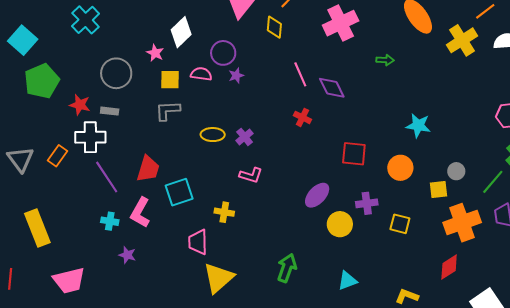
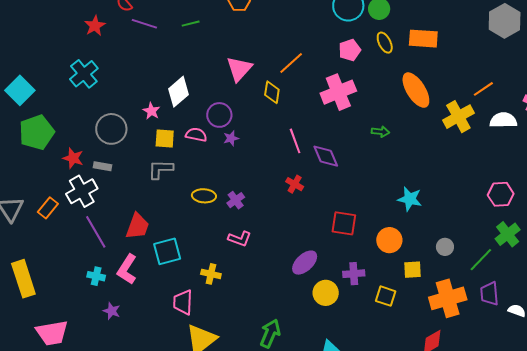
white cross: (90, 137) -> (82, 191), turned -32
yellow square: (438, 189) -> (412, 270), moved

